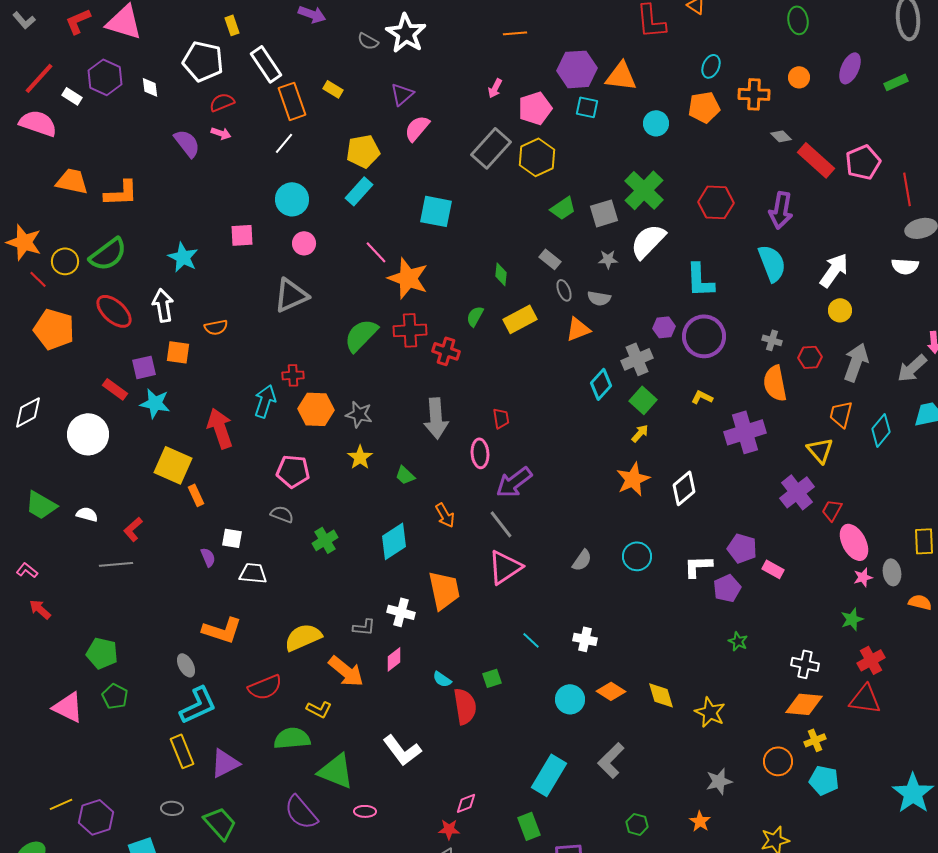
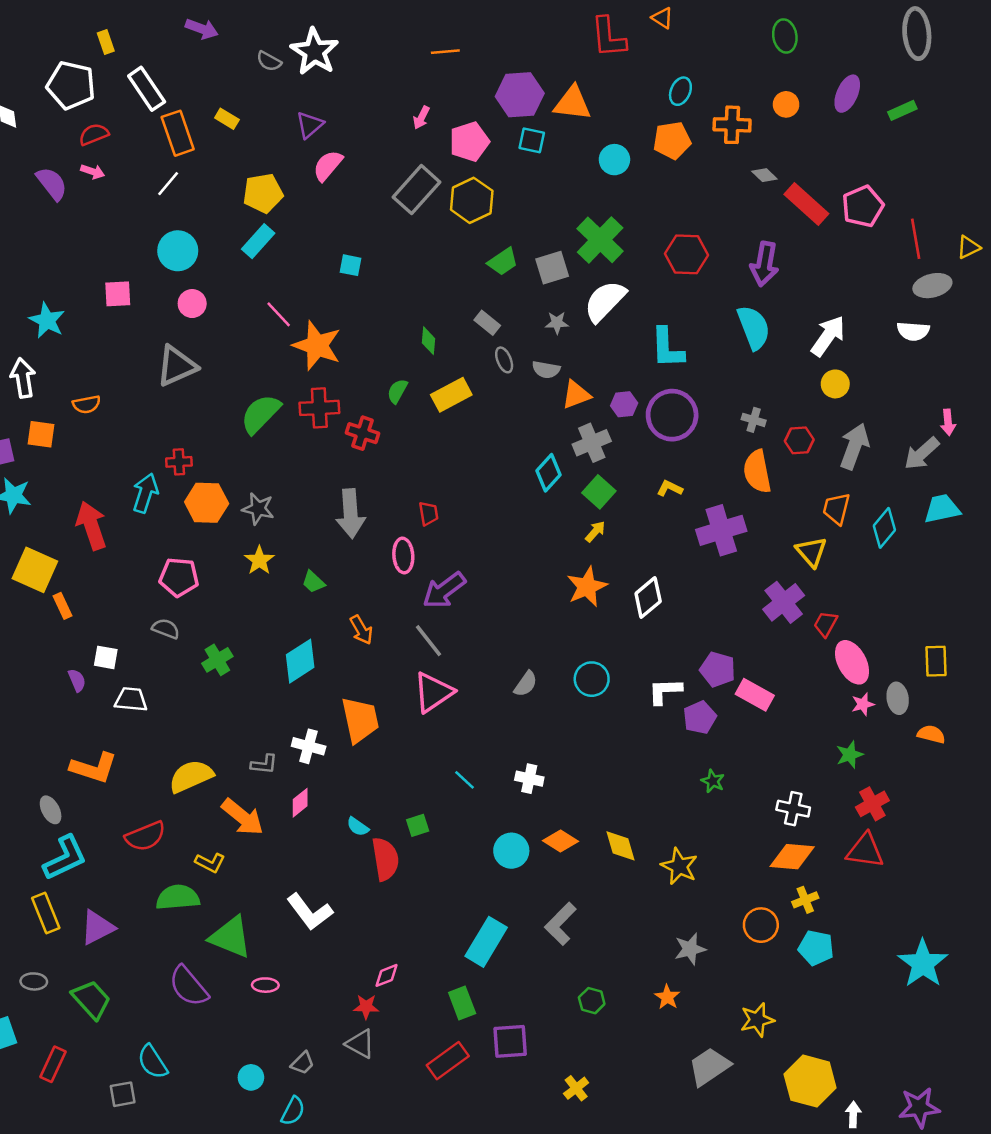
cyan square: (436, 211) -> (351, 265), size x0.6
orange triangle: (578, 329) -> (576, 395), moved
pink rectangle: (773, 569) -> (755, 695), size x1.4

